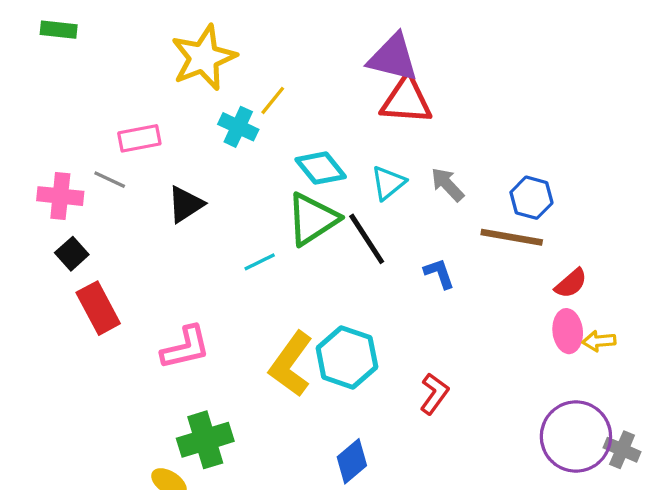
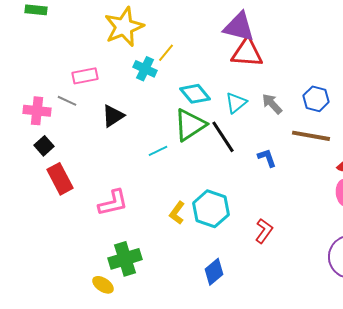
blue hexagon: (531, 198) -> (316, 99), moved
yellow L-shape: (291, 364) -> (177, 213), size x0.6

